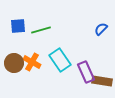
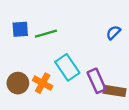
orange cross: (32, 62) -> (43, 83), moved
brown circle: (14, 63) -> (18, 83), moved

